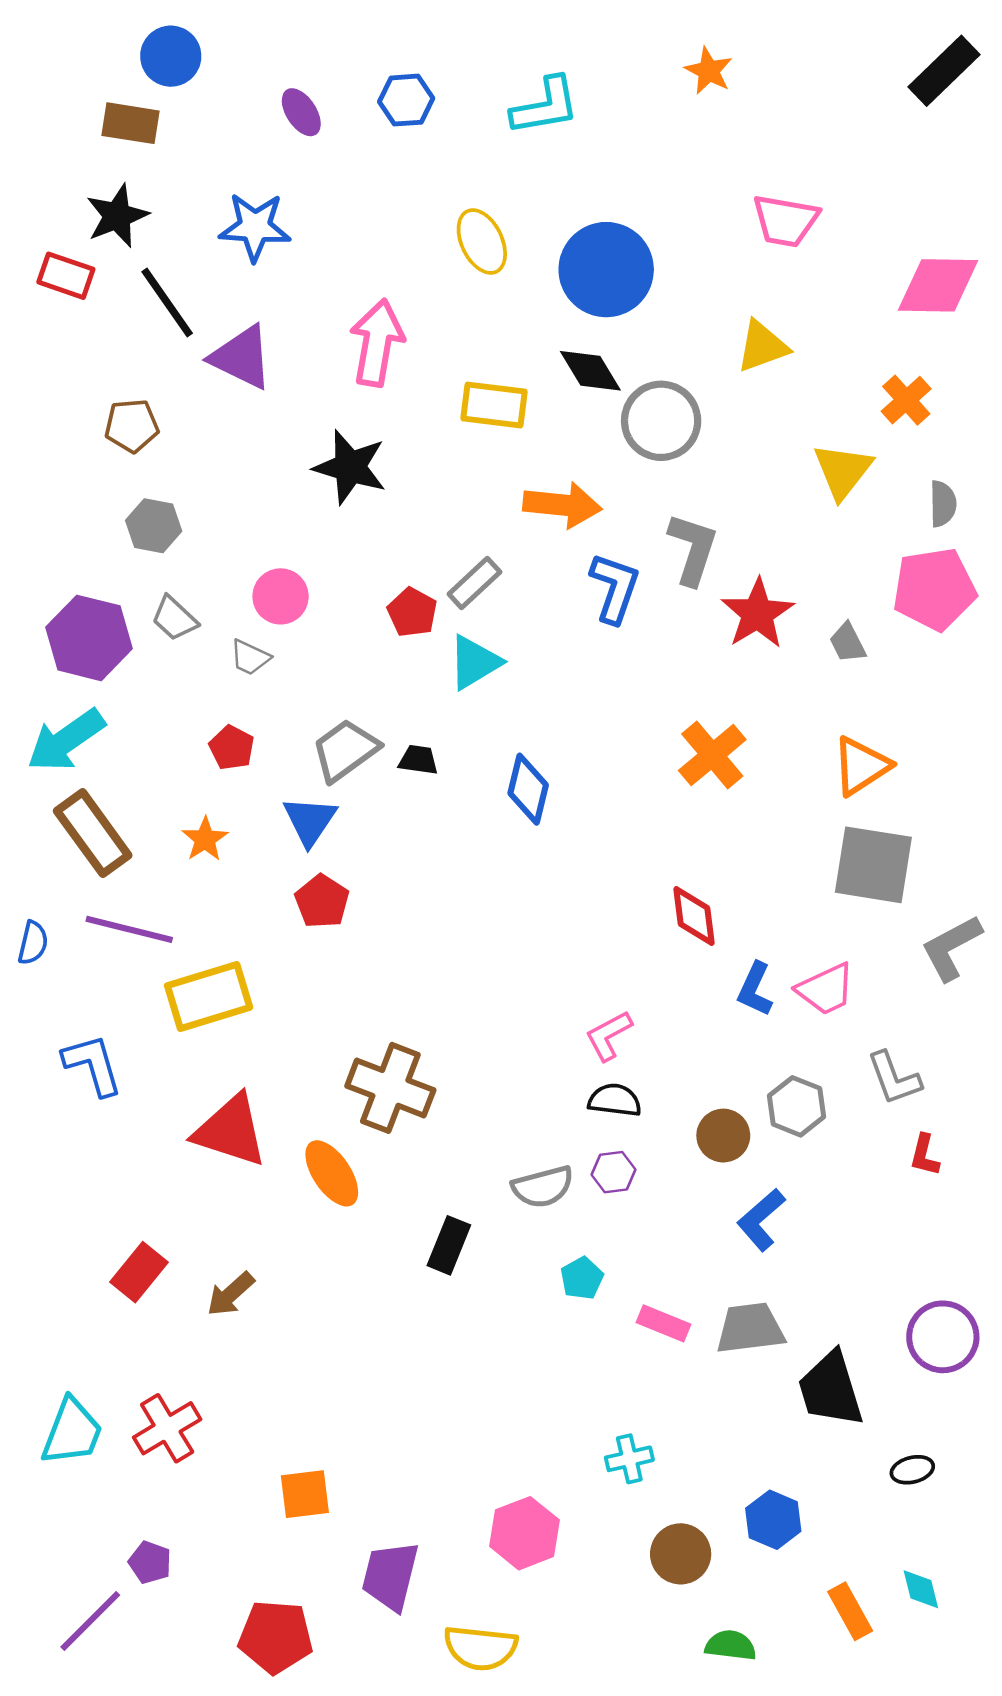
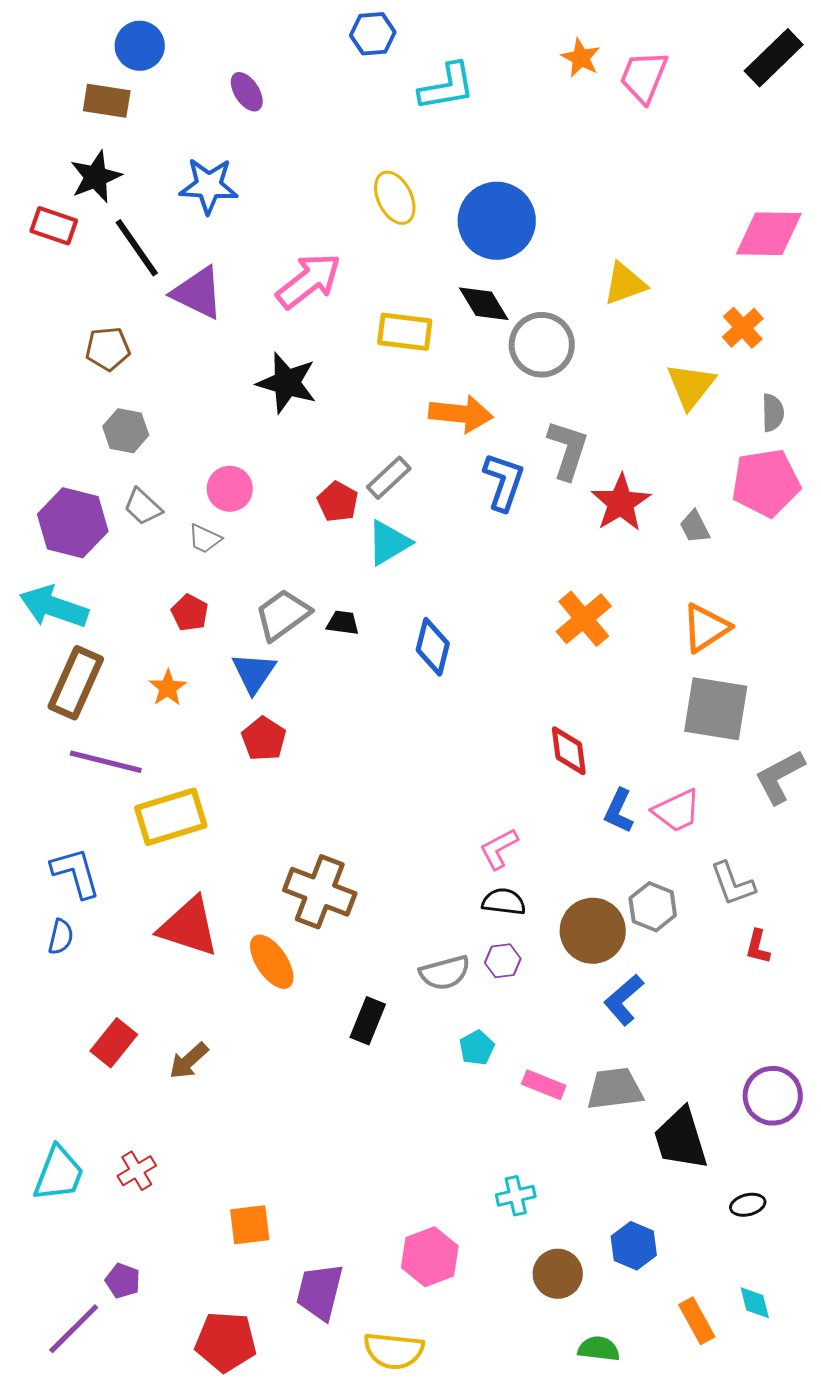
blue hexagon: (406, 100) -> (373, 34), moved
pink trapezoid: (785, 221) -> (644, 77), moved, turned 102
pink arrow: (377, 343) -> (309, 281), turned 42
cyan arrow: (66, 740) -> (54, 607), turned 54
brown rectangle: (93, 833) -> (76, 683), turned 60
blue semicircle: (33, 943) -> (61, 937), moved
brown circle: (723, 1136) -> (593, 931), size x1.5
red cross: (167, 1428) -> (137, 1171), size x0.7

